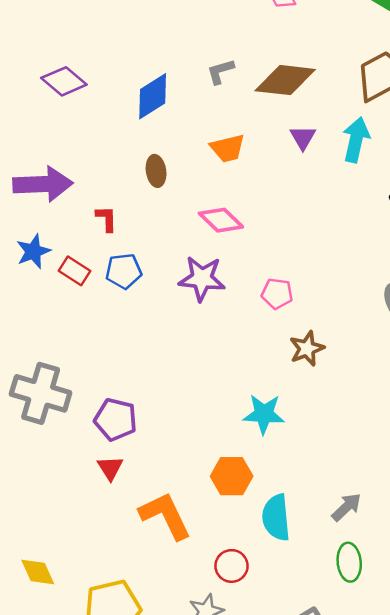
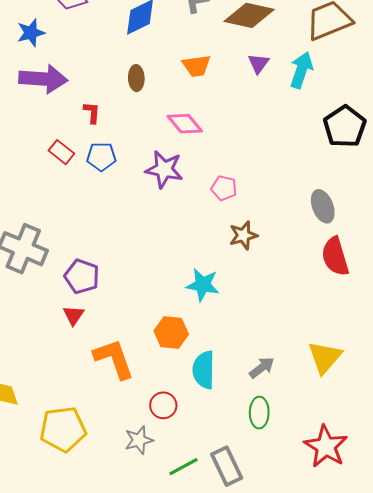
blue star: (33, 251) -> (31, 33), moved

